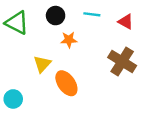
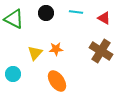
orange star: (69, 40) -> (56, 49), moved
orange ellipse: (66, 83) -> (57, 81), moved
cyan circle: (13, 99) -> (13, 74), moved

